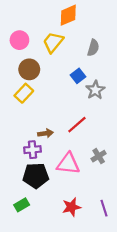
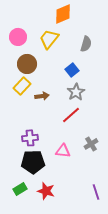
gray star: (95, 90) -> (76, 92), moved
brown arrow: (45, 133) -> (42, 96), moved
pink triangle: (68, 164) -> (63, 151), size x0.7
red star: (72, 207) -> (46, 191), moved, turned 30

